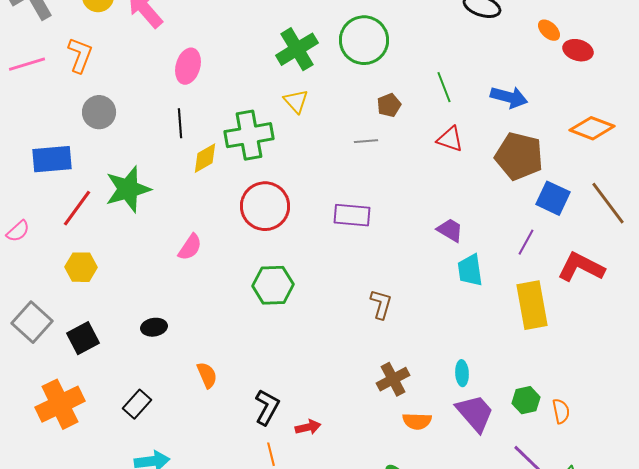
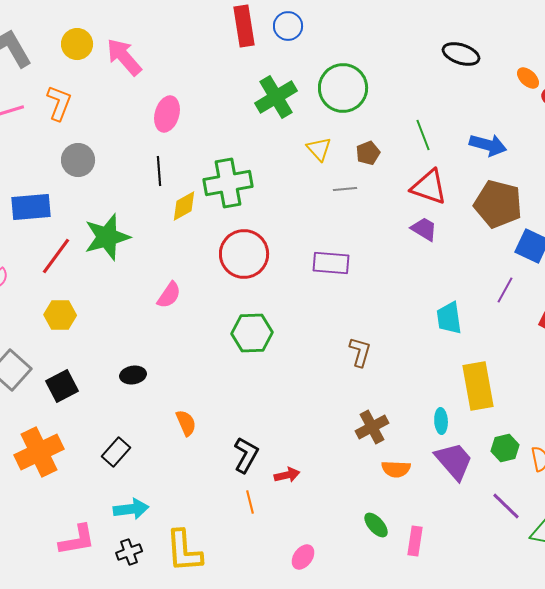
yellow triangle: (296, 101) -> (319, 149), moved
red triangle: (450, 139) -> (429, 187), size x1.4
purple trapezoid: (450, 230) -> (424, 229), moved
yellow rectangle: (532, 305) -> (478, 386), moved

